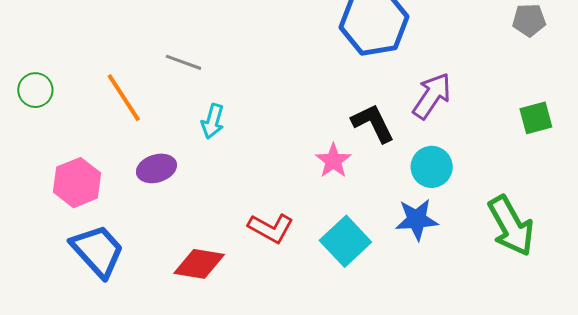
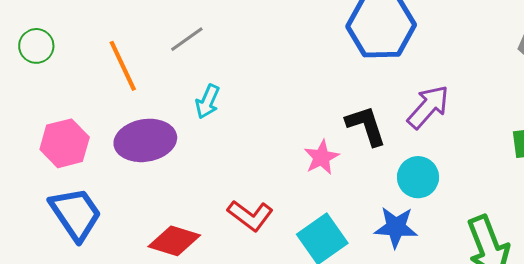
gray line: (183, 62) -> (187, 39), turned -63
purple ellipse: (156, 168) -> (145, 140), size x1.5

